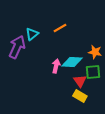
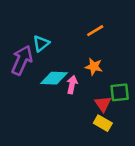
orange line: (60, 28) -> (95, 31), moved
orange star: (95, 52) -> (94, 67), moved
cyan diamond: (72, 62) -> (54, 78), moved

